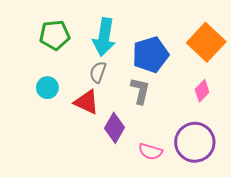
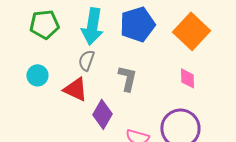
blue pentagon: (150, 55) -> (137, 24), moved
pink diamond: (202, 91) -> (187, 78), turned -45

